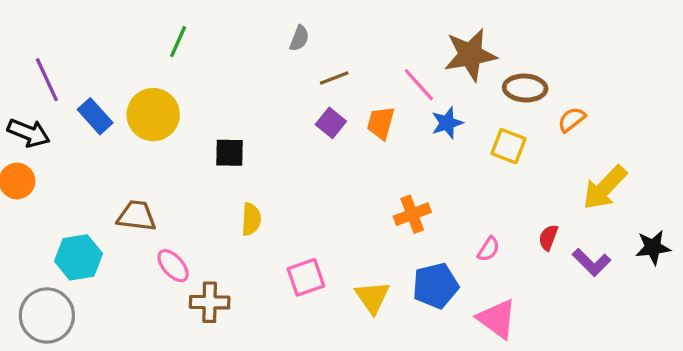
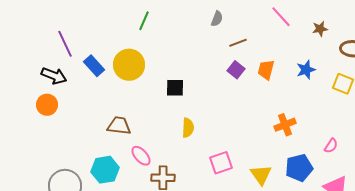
brown star: (470, 55) -> (320, 29), size x0.5
pink line: (419, 85) -> (281, 17), moved
cyan hexagon: (78, 257) -> (105, 170), moved

